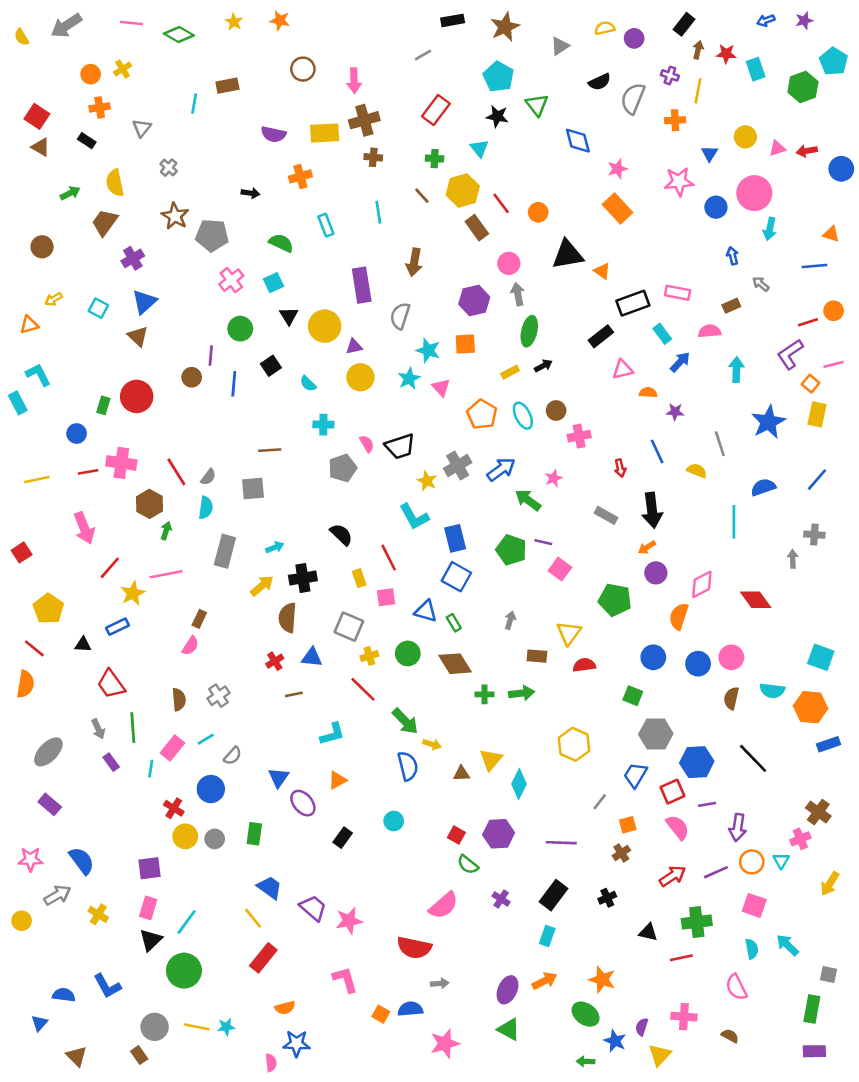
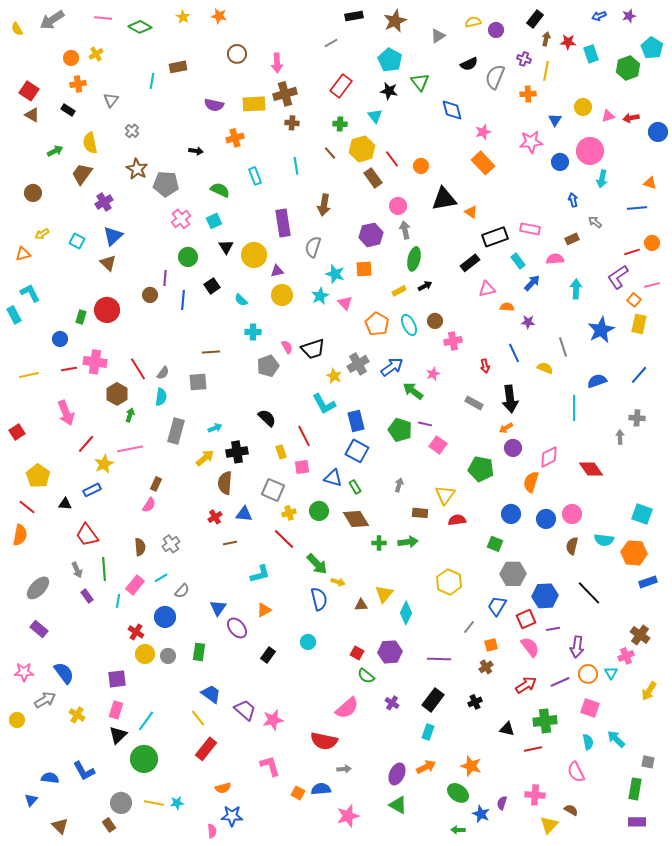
yellow triangle: (660, 1055) -> (549, 825), moved

